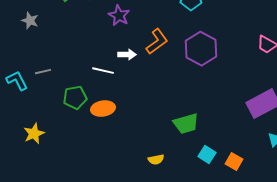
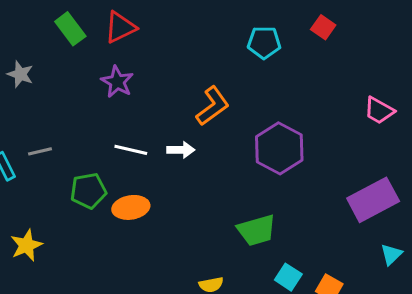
purple star: (119, 16) -> (117, 82), moved
purple hexagon: (201, 49) -> (279, 148), moved
white arrow: (127, 55) -> (181, 150), moved

